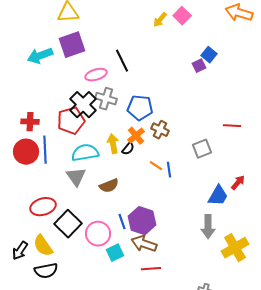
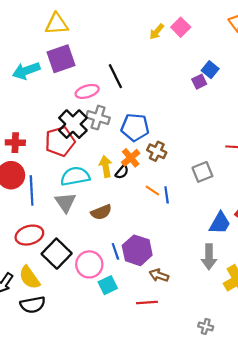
blue line: (45, 150) -> (32, 190), moved
brown arrow: (144, 244) -> (159, 275), moved, size x0.7

